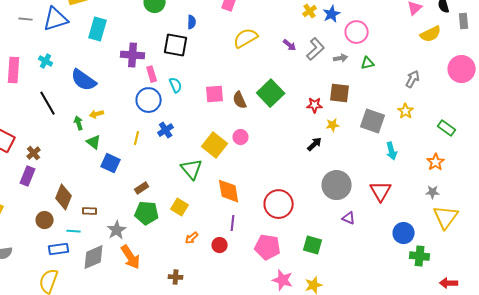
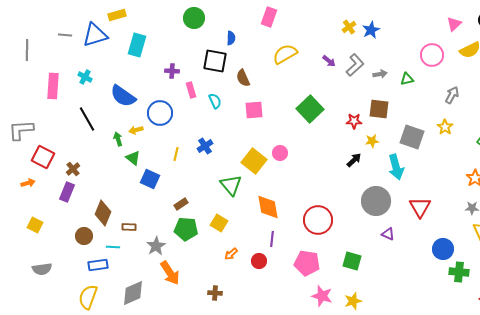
pink circle: (357, 32) -> (432, 55), moved
purple cross: (133, 55) -> (172, 71), size x0.6
blue circle: (149, 100) -> (160, 113), moved
brown semicircle: (240, 100) -> (243, 78), moved
cyan arrow: (392, 151) -> (396, 167), moved, size x1.4
gray diamond: (94, 257) -> (133, 293), moved

